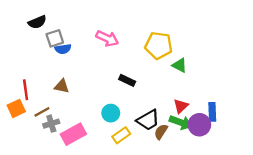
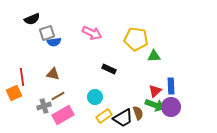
green triangle: (180, 65) -> (154, 56), turned -32
brown line: (42, 112) -> (58, 96), moved
blue rectangle: (212, 112) -> (171, 86), moved
black trapezoid: (148, 120) -> (123, 118), moved
brown semicircle: (161, 132) -> (138, 113), turned 128

